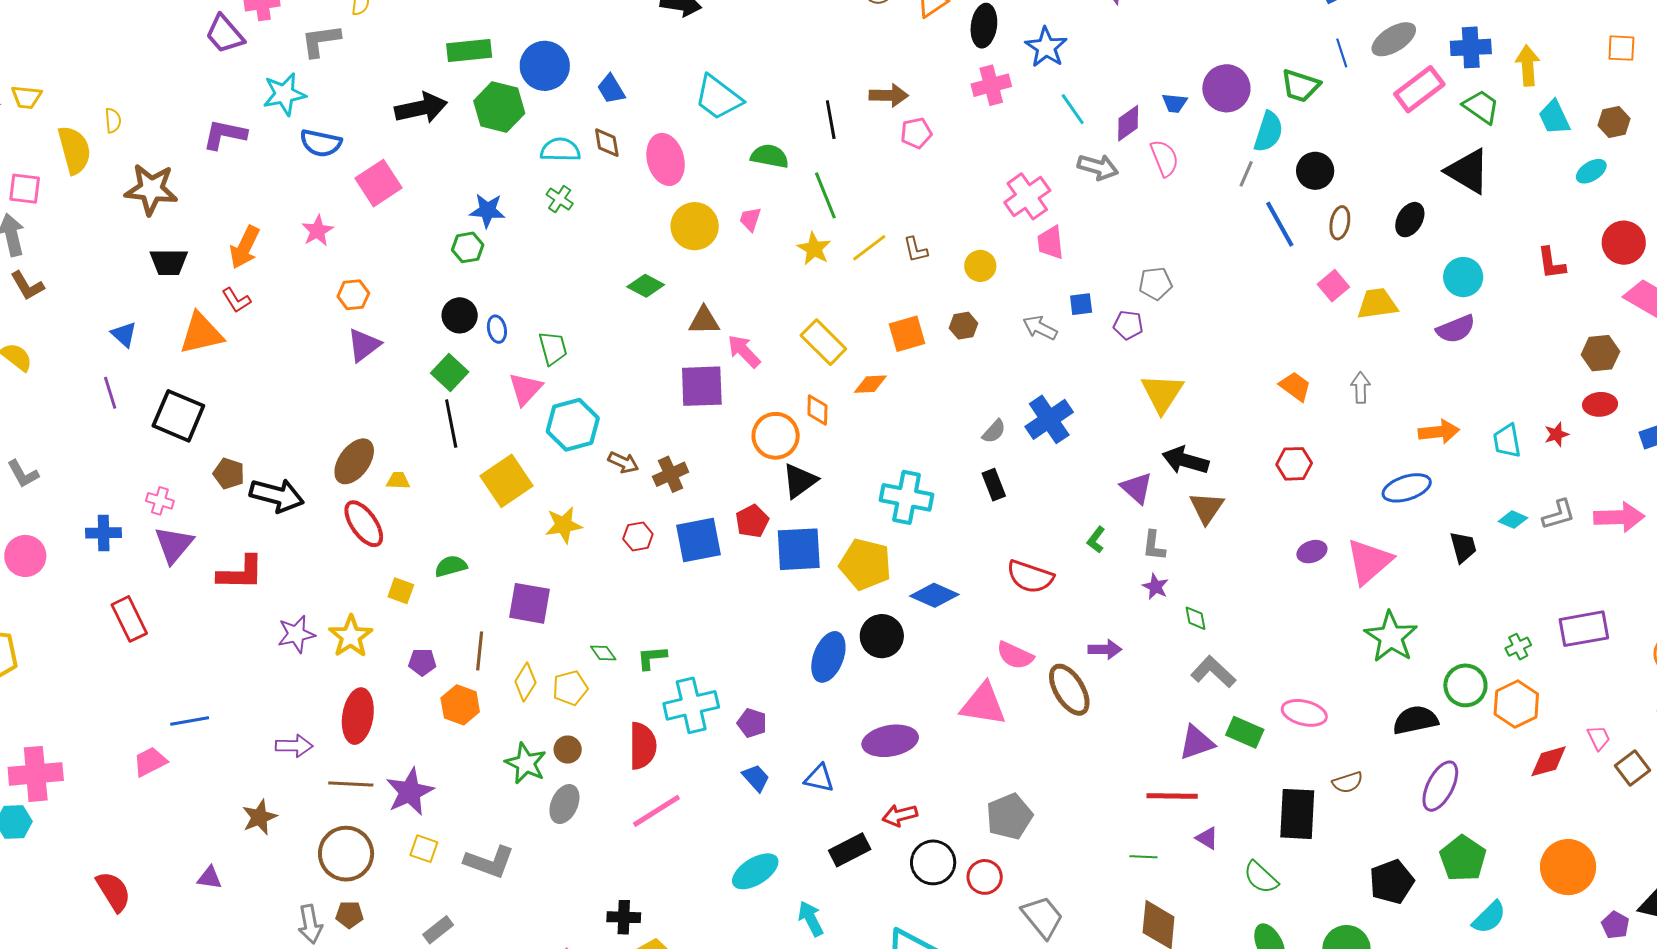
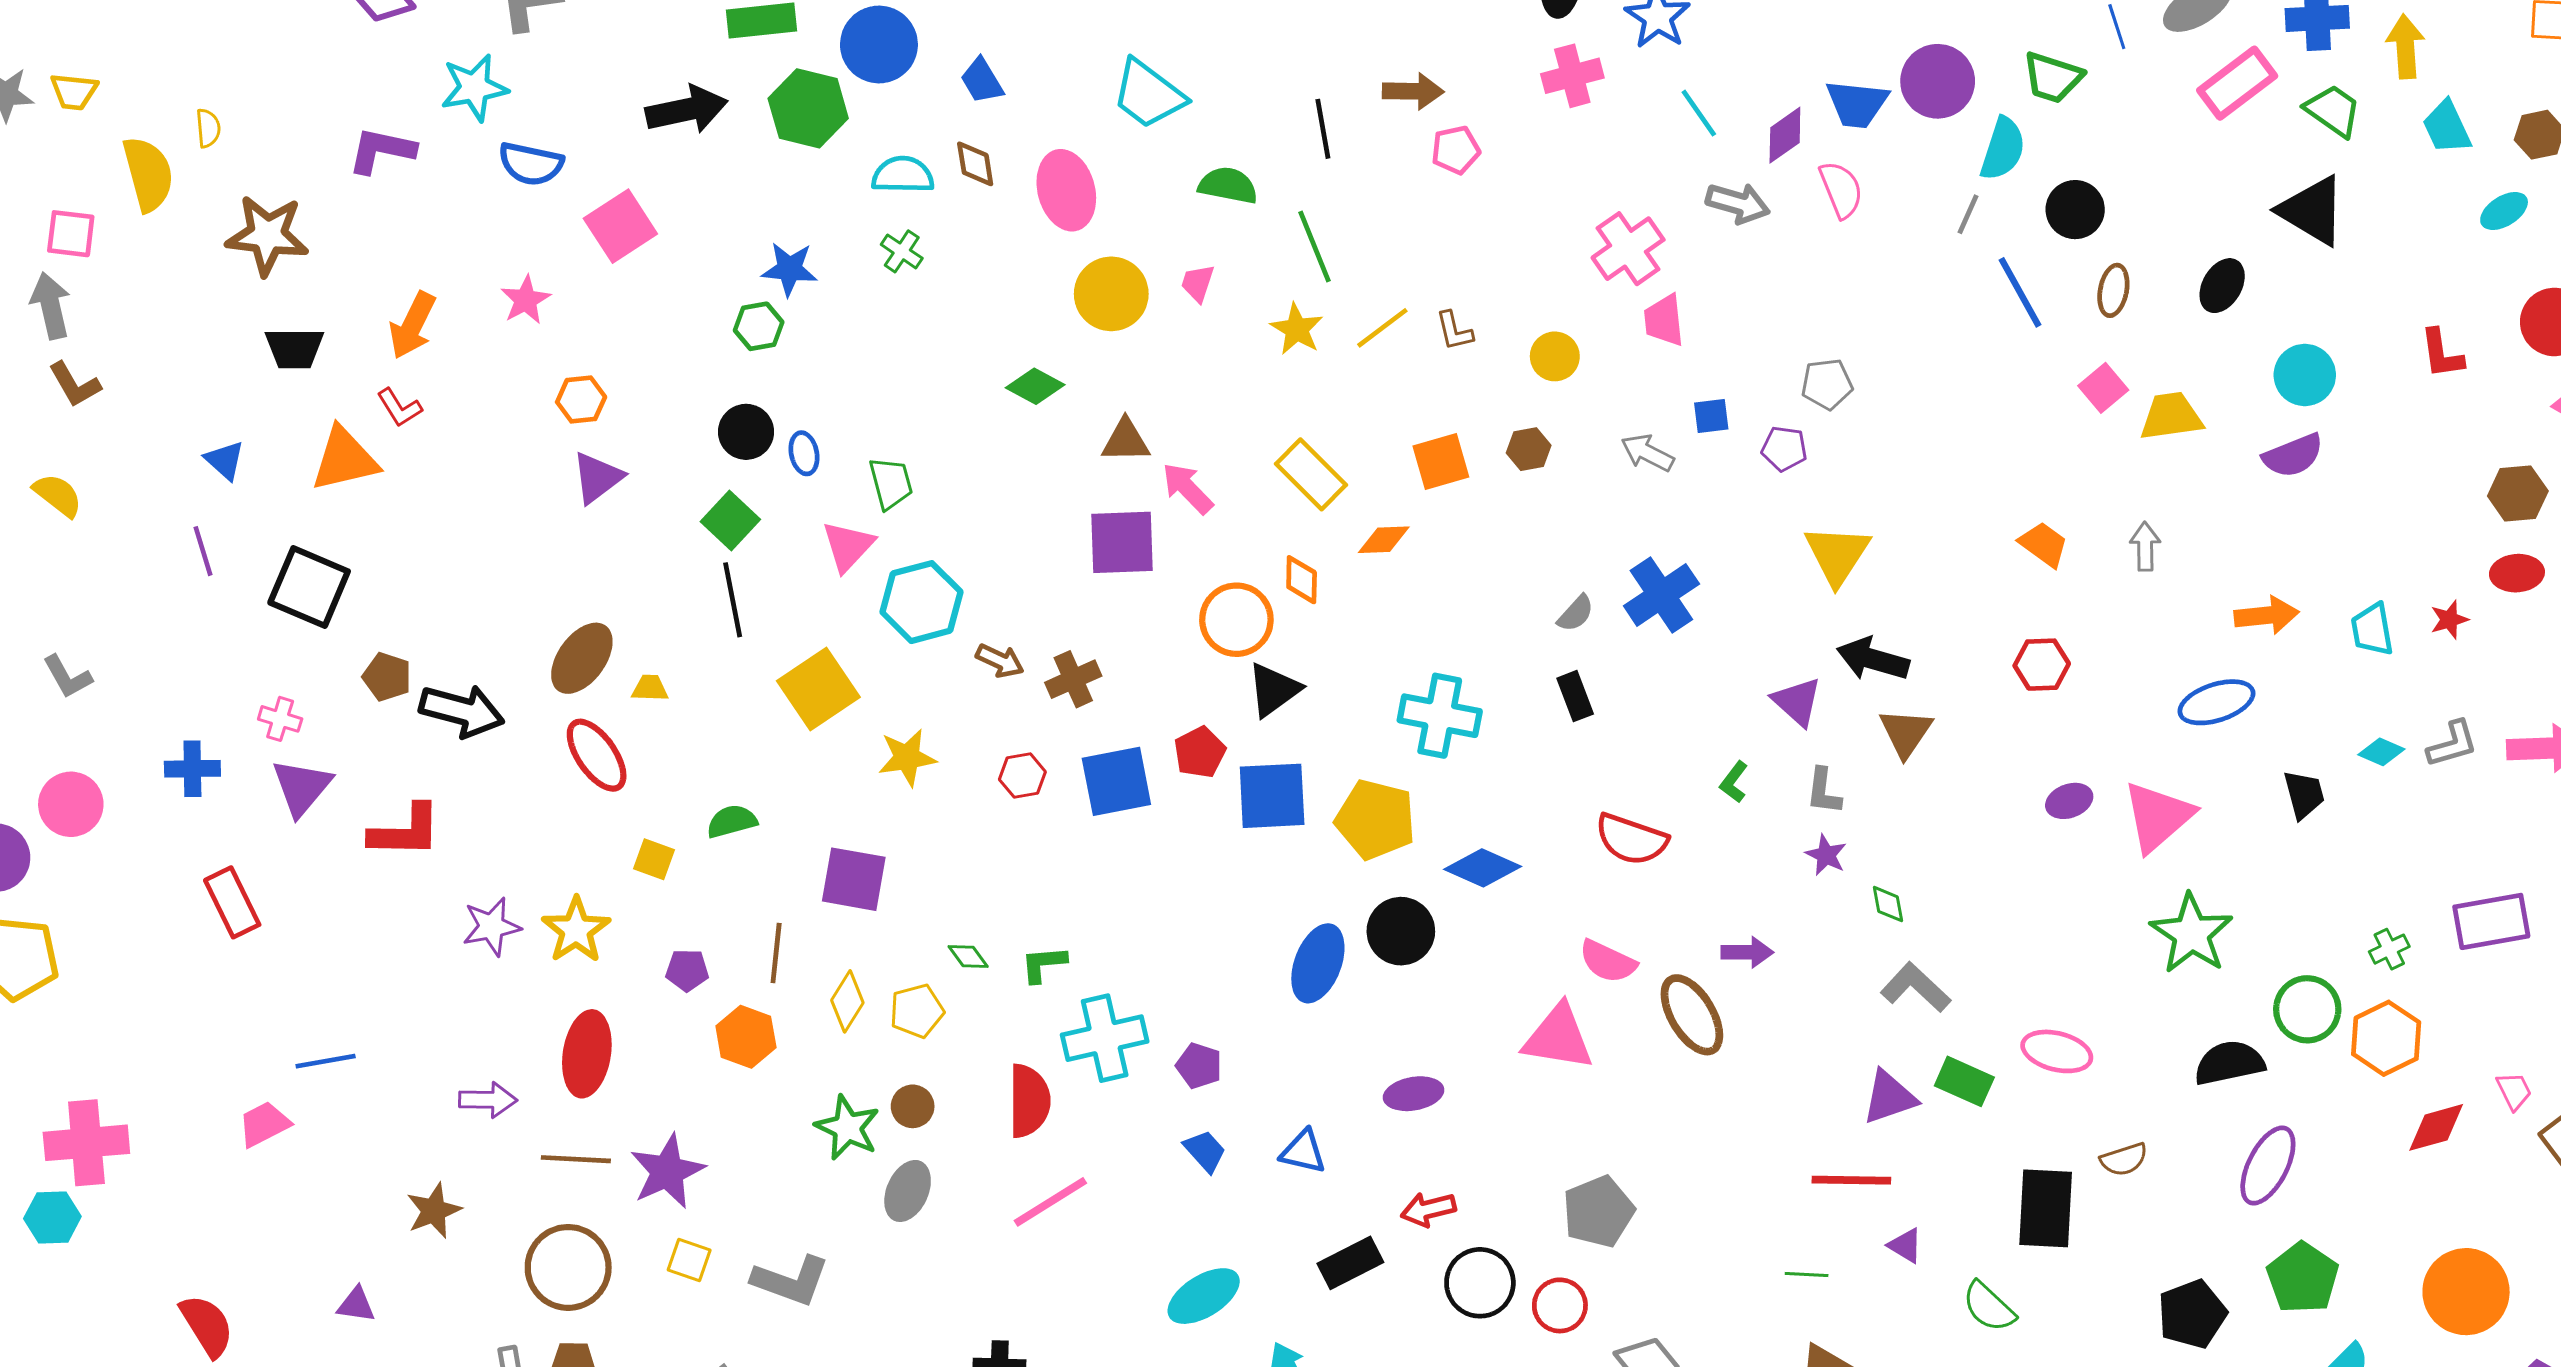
blue trapezoid: (1175, 103) -> (1857, 104), size x1.6
purple ellipse: (890, 741) -> (1414, 1094), size x0.7

